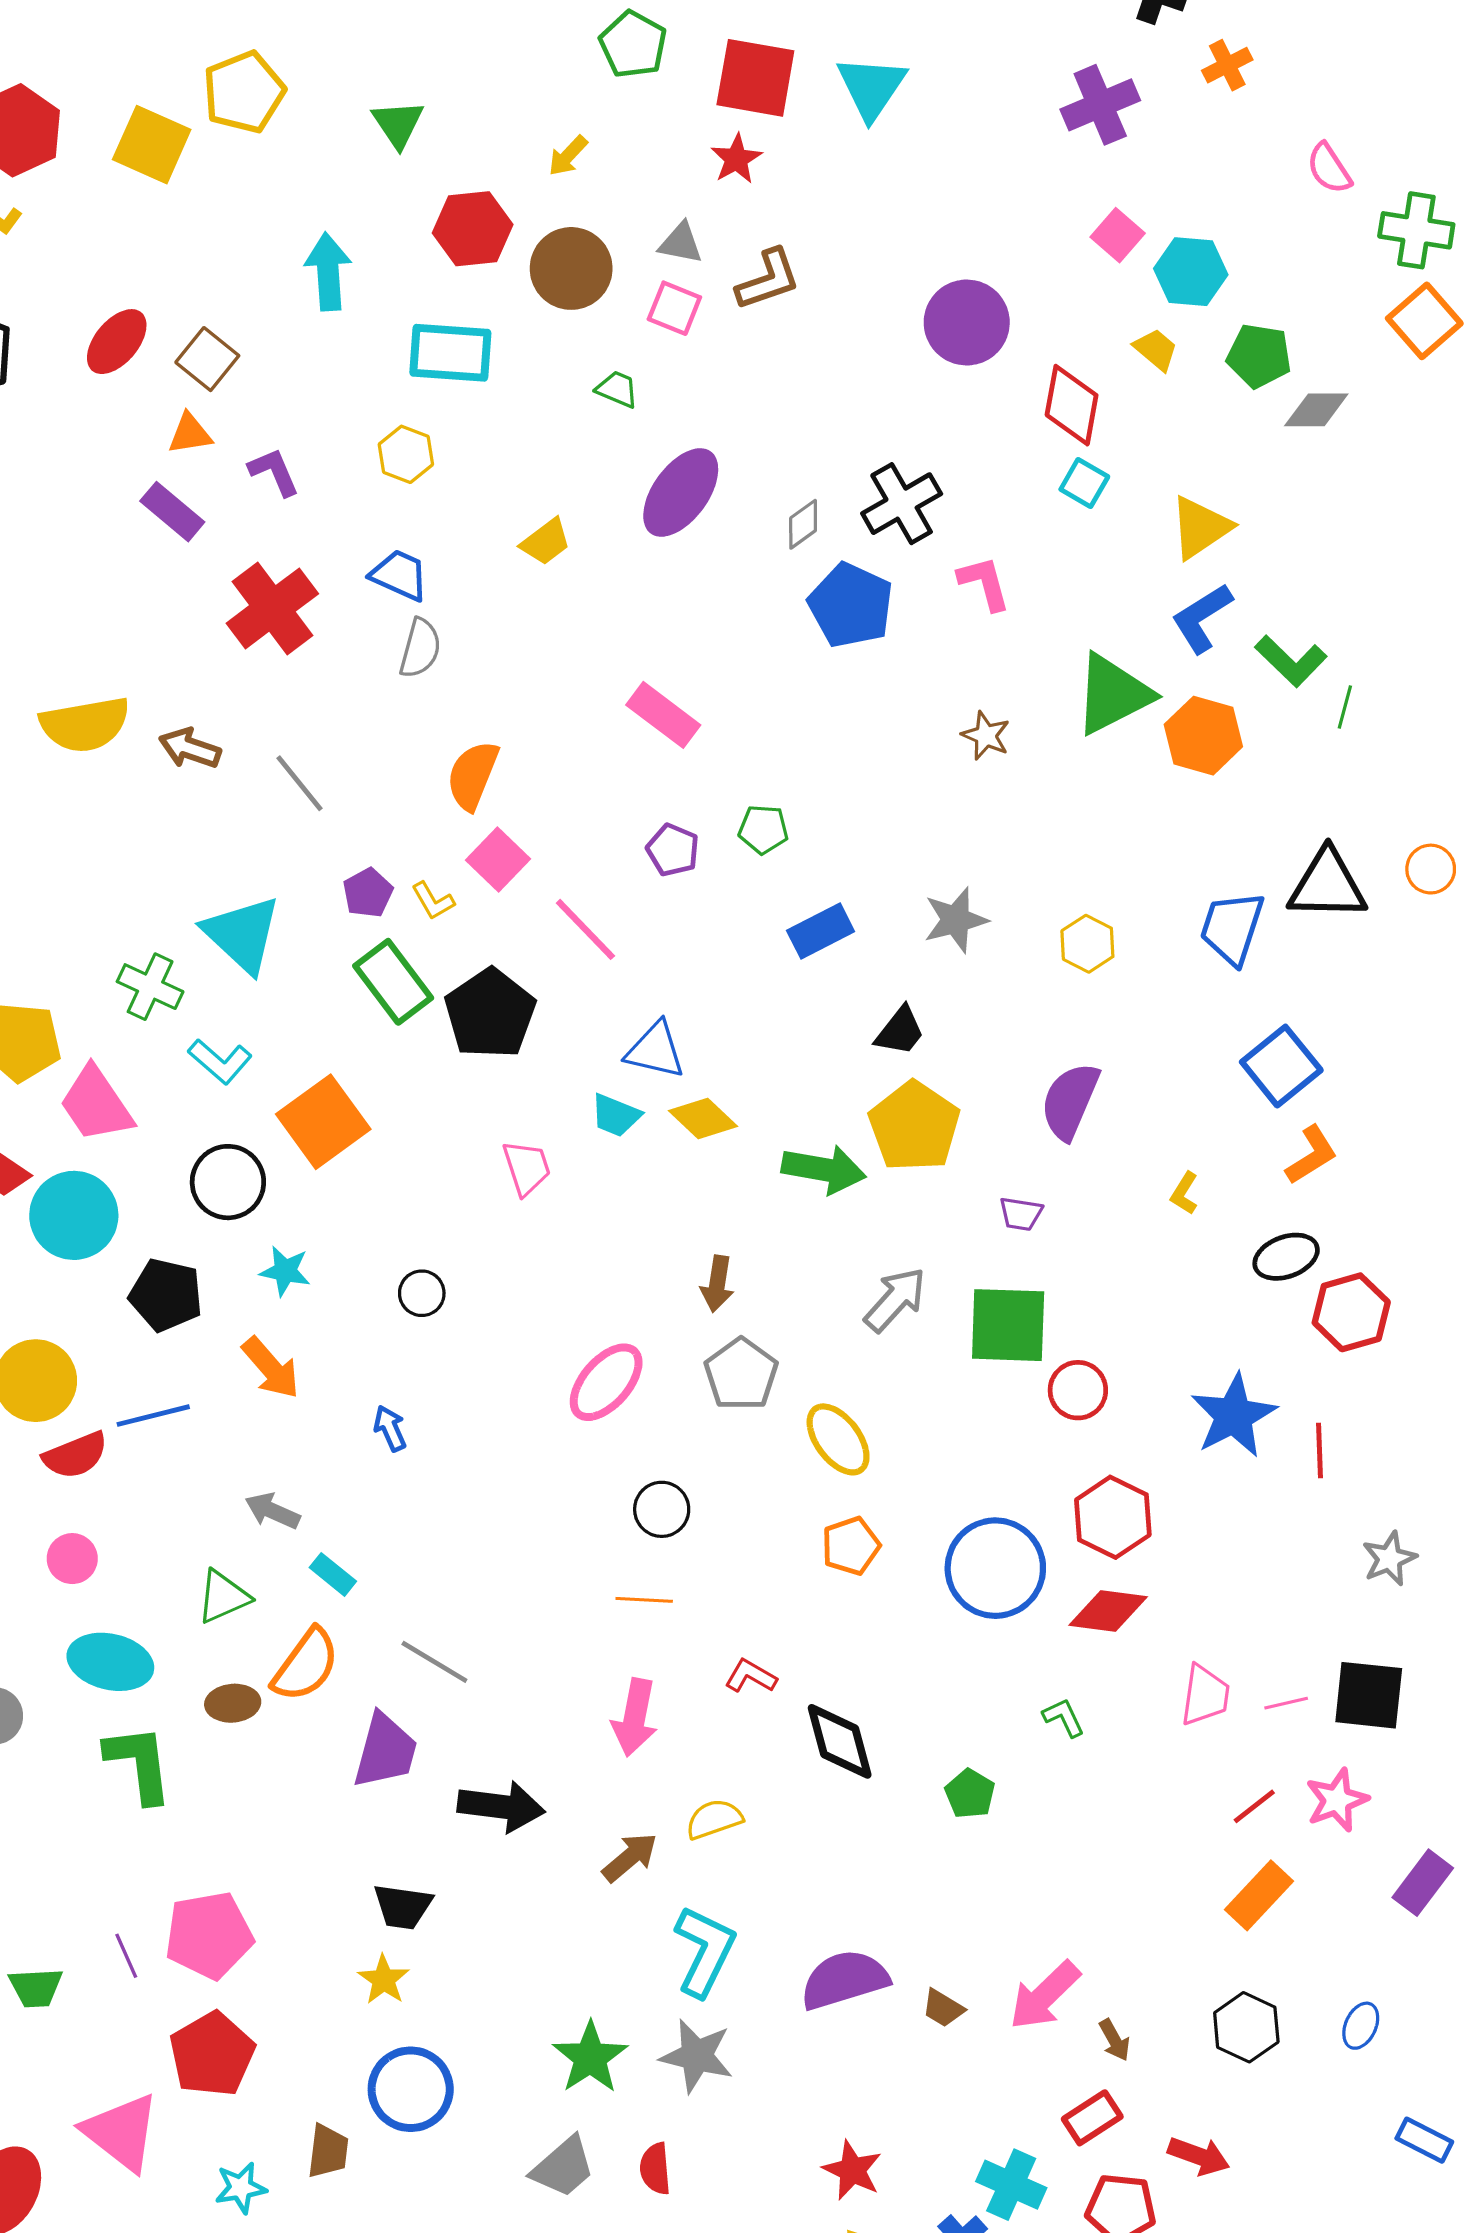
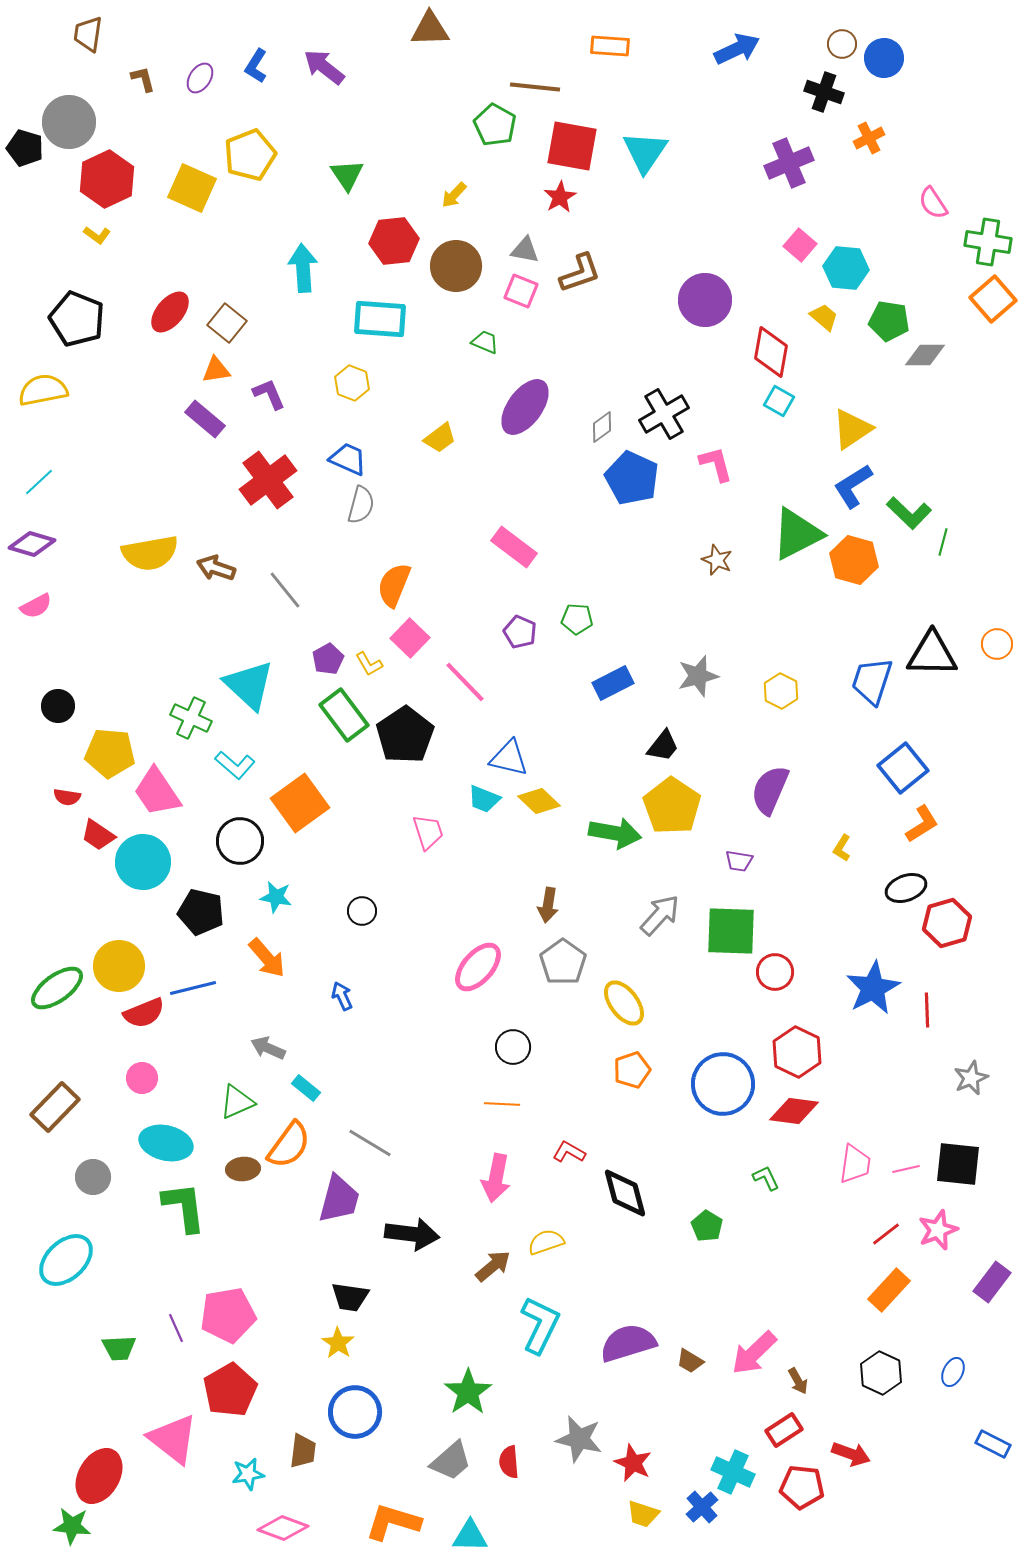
gray star: (697, 2056) -> (579, 1439), moved

